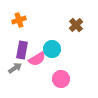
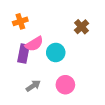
pink semicircle: (37, 59) -> (34, 44), moved
gray arrow: (15, 68) -> (33, 86), moved

